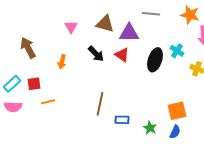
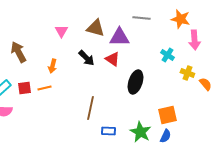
black ellipse: (155, 60) -> (135, 82), moved
orange line: (48, 102) -> (44, 88), moved
blue rectangle: (122, 120) -> (108, 131), moved
green star: (150, 128) -> (140, 132), size x1.5

